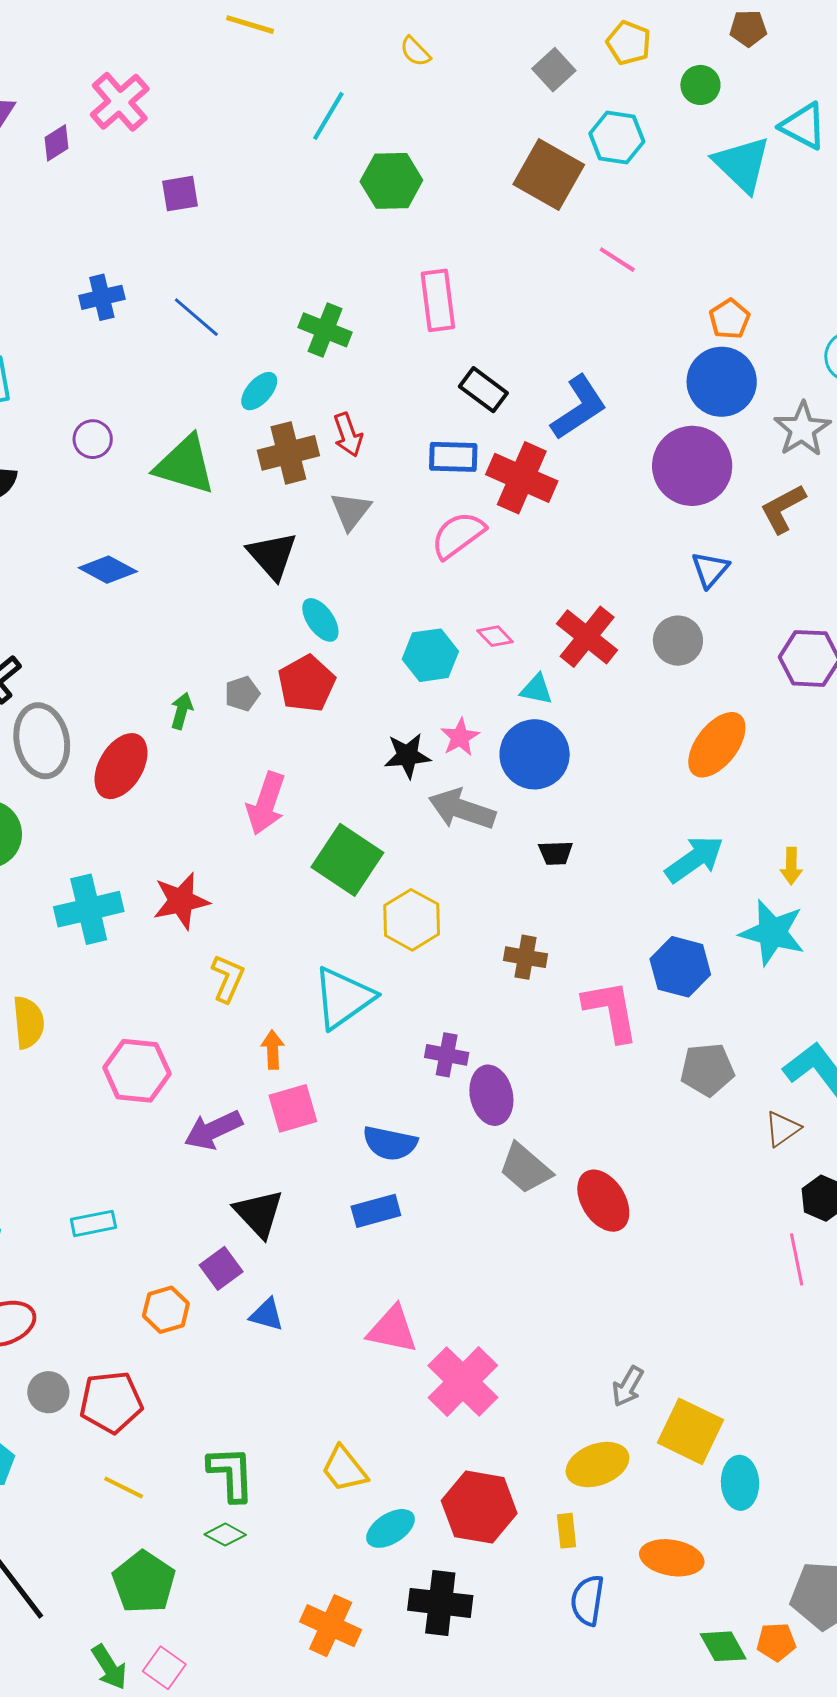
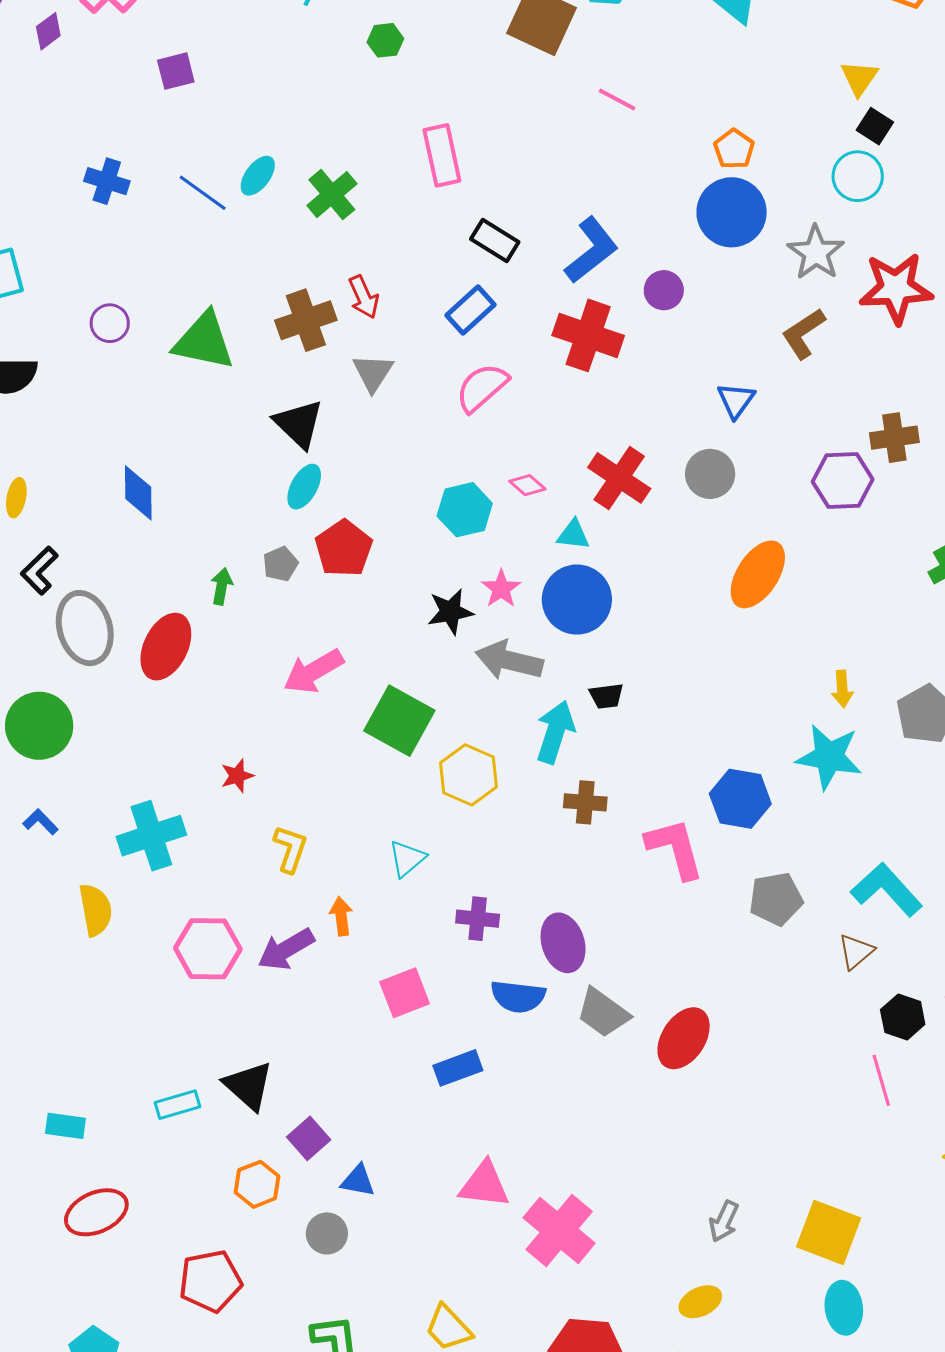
green hexagon: (391, 181) -> (385, 40), size x0.6
blue cross: (102, 297) -> (107, 181), turned 36
green cross: (325, 330) -> (332, 195), turned 33
cyan ellipse: (259, 391) -> (258, 176), moved
blue rectangle: (453, 457) -> (471, 310), turned -39
purple circle: (692, 466) -> (664, 290), moved, size x0.5
red cross: (522, 478) -> (588, 335), moved
blue diamond: (108, 570) -> (138, 493), moved, turned 66
cyan ellipse: (320, 620) -> (304, 487), moved, turned 69
pink arrow: (266, 803) -> (313, 671), turned 46
cyan arrow: (694, 859) -> (555, 732), moved, turned -32
red star: (181, 901) -> (237, 776), size x0.6
cyan cross: (89, 909) -> (151, 836), moved
cyan triangle: (343, 998) -> (407, 858), size x0.6
purple cross: (447, 1055) -> (478, 919), moved
pink square: (293, 1108) -> (405, 993), moved
purple arrow: (213, 1130) -> (286, 949), moved
blue semicircle: (390, 1143) -> (518, 996), moved
red ellipse: (603, 1201) -> (684, 1038), turned 70
black triangle: (259, 1213) -> (249, 1086), moved
gray circle: (48, 1392) -> (327, 1233), moved
yellow square: (691, 1431) -> (829, 1232), moved
yellow ellipse: (597, 1465) -> (700, 1302), size x0.7

